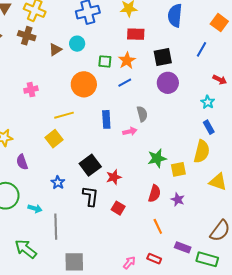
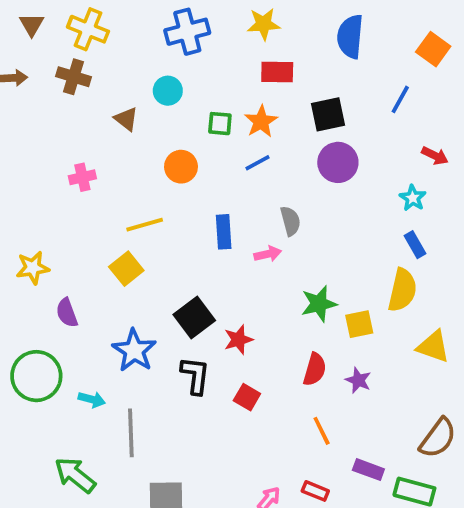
brown triangle: (55, 49) -> (126, 119), moved, turned -48
orange circle: (84, 84) -> (181, 167), size x0.7
blue star: (58, 183) -> (134, 350), size x1.6

